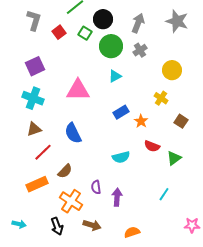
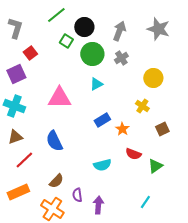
red square: (59, 32) -> (30, 53), moved
brown square: (181, 121) -> (162, 129), turned 32
brown semicircle: (65, 171) -> (56, 181), moved

